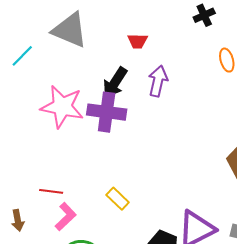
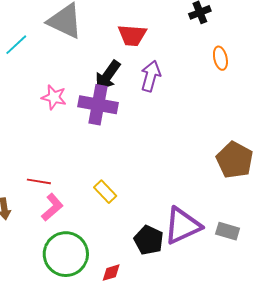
red trapezoid: (138, 41) -> (132, 35), size x1.4
pink star: (62, 107) -> (54, 97), size x0.6

